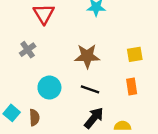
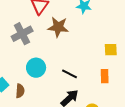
gray cross: (28, 50) -> (22, 34), size x1.5
brown star: (87, 56) -> (58, 27), moved

